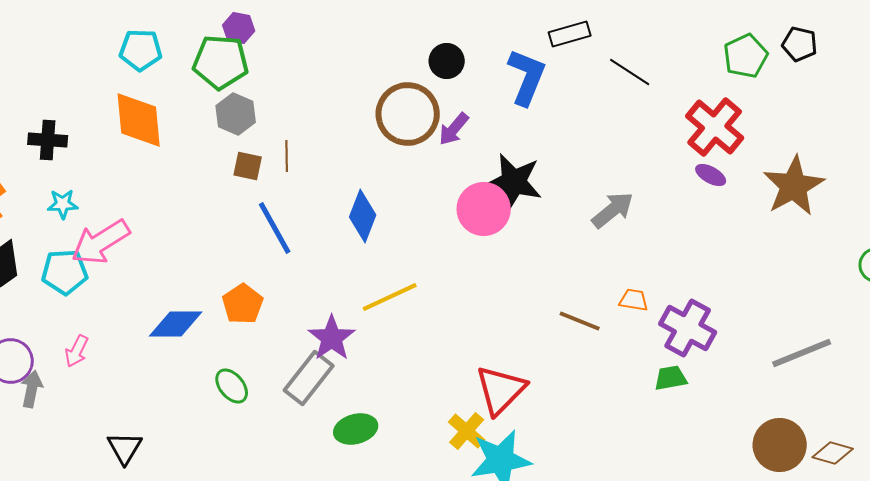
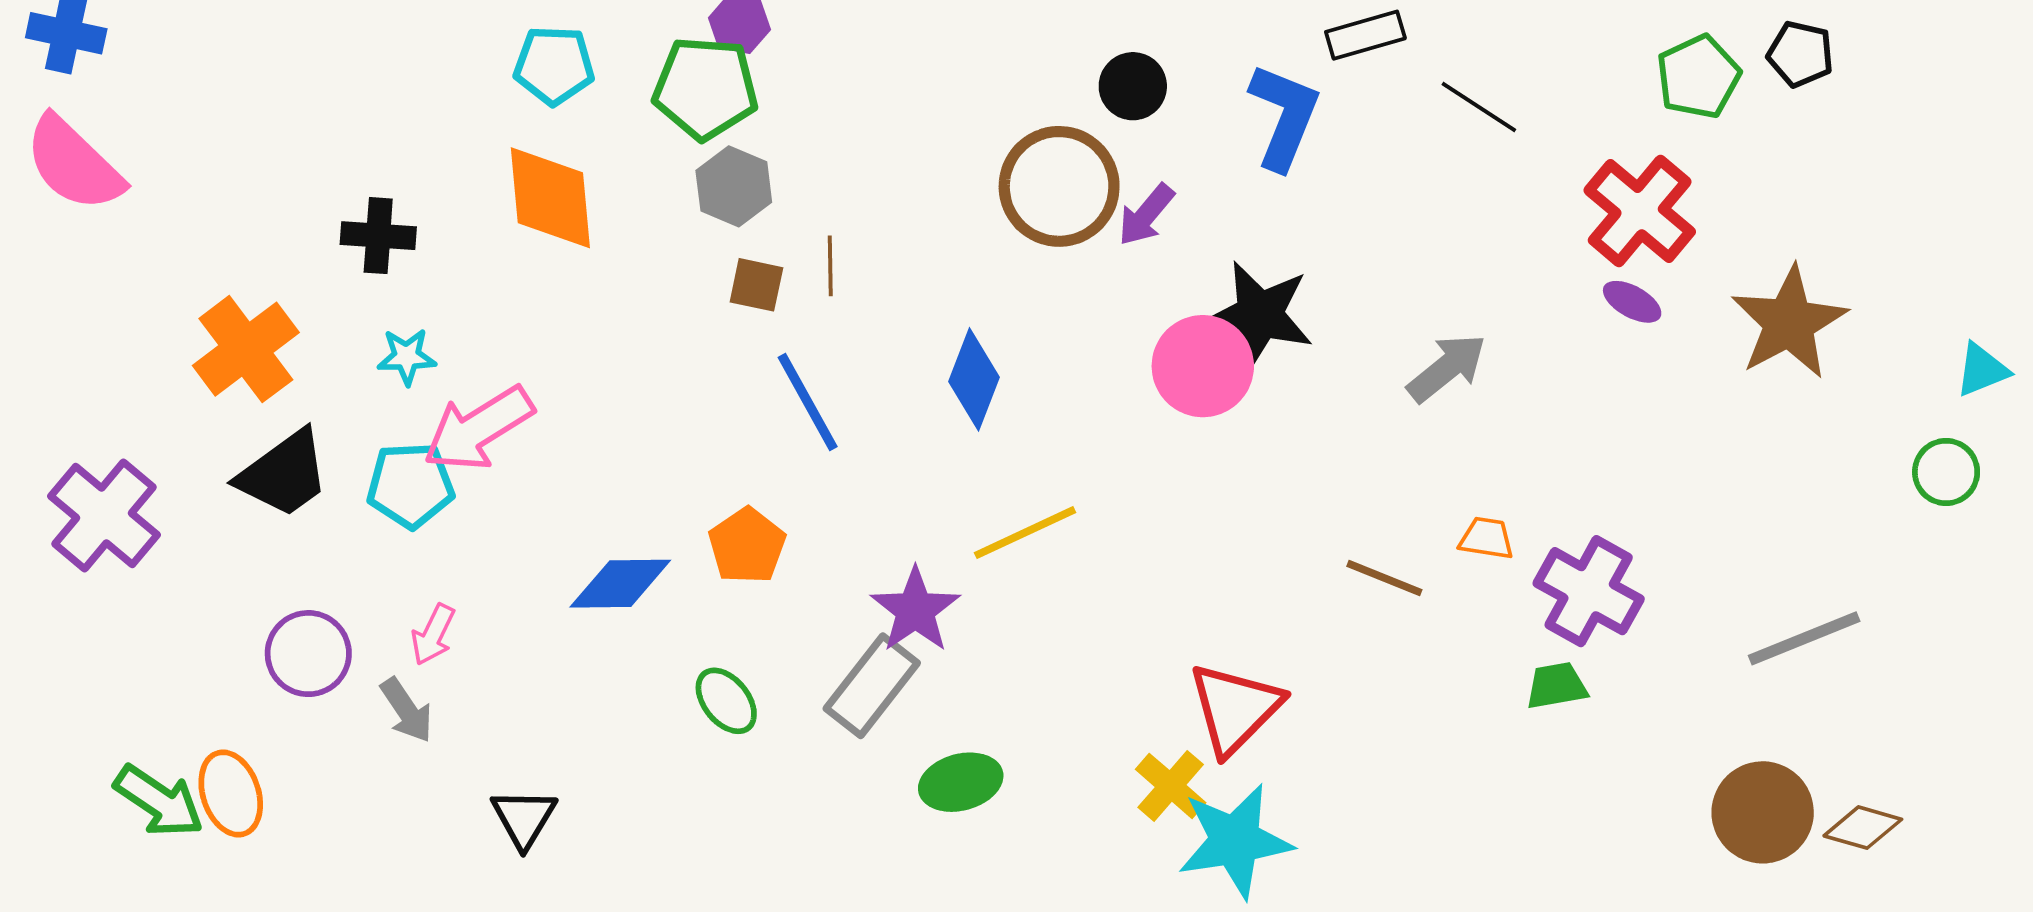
gray arrow: (32, 389) -> (407, 710), moved, turned 135

